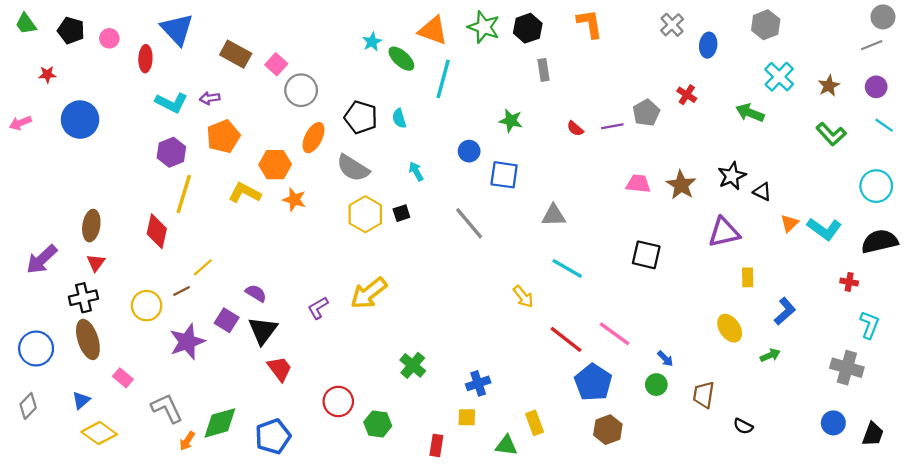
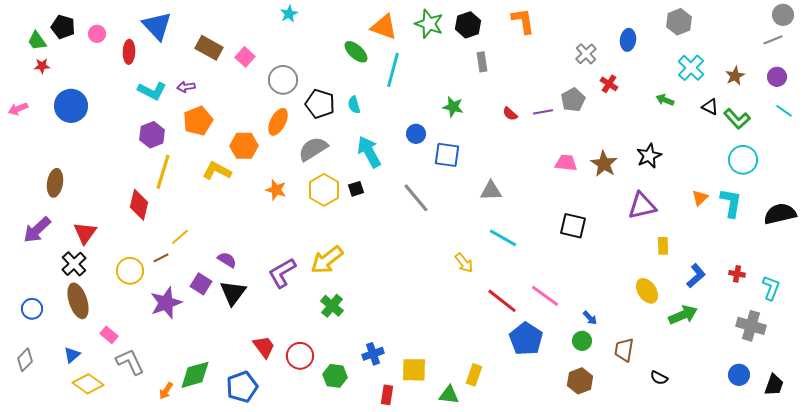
green trapezoid: (26, 24) -> (37, 41), moved
gray cross: (672, 25) -> (586, 54), moved
cyan star: (372, 42) -> (289, 14), moved
gray circle: (301, 90) -> (283, 80), moved
green arrow: (750, 113) -> (665, 100), size x0.7
gray semicircle: (353, 168) -> (313, 149), turned 116
cyan arrow: (416, 171) -> (369, 152), size x1.8
cyan circle: (876, 186) -> (743, 160), moved
black triangle: (762, 192) -> (710, 107), moved
orange star: (294, 200) -> (276, 190), moved
brown ellipse: (91, 226) -> (55, 183), moved
cyan L-shape: (824, 229) -> (731, 203), turned -116
red triangle: (96, 263) -> (85, 233), size x1.4
red cross: (849, 282) -> (737, 274), moved
black cross: (83, 298) -> (74, 264), turned -30
purple L-shape: (318, 308) -> (282, 273), size x1.5
blue circle: (36, 348) -> (32, 309), size x0.7
green arrow: (770, 355) -> (683, 315), size x1.6
green cross: (413, 365) -> (332, 306), moved
red trapezoid: (280, 369) -> (264, 347), moved
blue cross: (478, 383) -> (373, 354), moved
gray L-shape: (167, 408) -> (130, 362), moved
yellow square: (467, 417) -> (414, 370), size x1.5
yellow rectangle: (535, 423) -> (474, 375), turned 40
brown hexagon: (608, 430) -> (580, 381), moved

